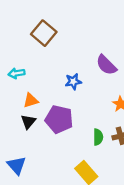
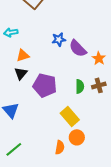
purple semicircle: (106, 65) -> (78, 48), moved
purple pentagon: (59, 119) -> (45, 85), moved

